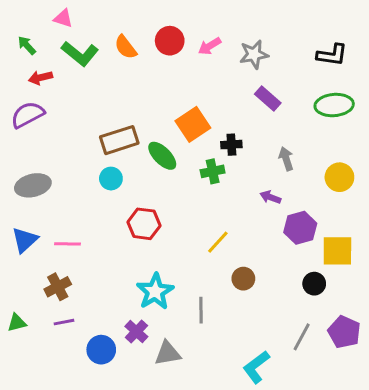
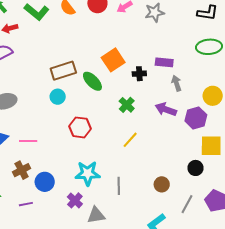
purple rectangle: (268, 98) -> (164, 62), moved, turned -36
green cross: (213, 171) -> (127, 105), moved, turned -35
purple arrow: (270, 197) -> (166, 109), size x1.5
purple hexagon: (300, 228) -> (196, 118), moved
brown circle: (243, 279) -> (162, 184), moved
cyan star: (155, 291) -> (88, 173), turned 30
purple line: (64, 322) -> (26, 204), moved
blue circle: (101, 350) -> (45, 182), moved

